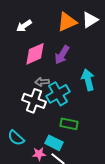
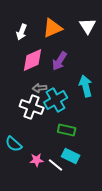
white triangle: (90, 20) -> (88, 26), turned -30
orange triangle: (67, 22) -> (53, 28), moved
white arrow: (24, 26) -> (22, 32), turned -35
cyan rectangle: (54, 143) -> (71, 156), moved

